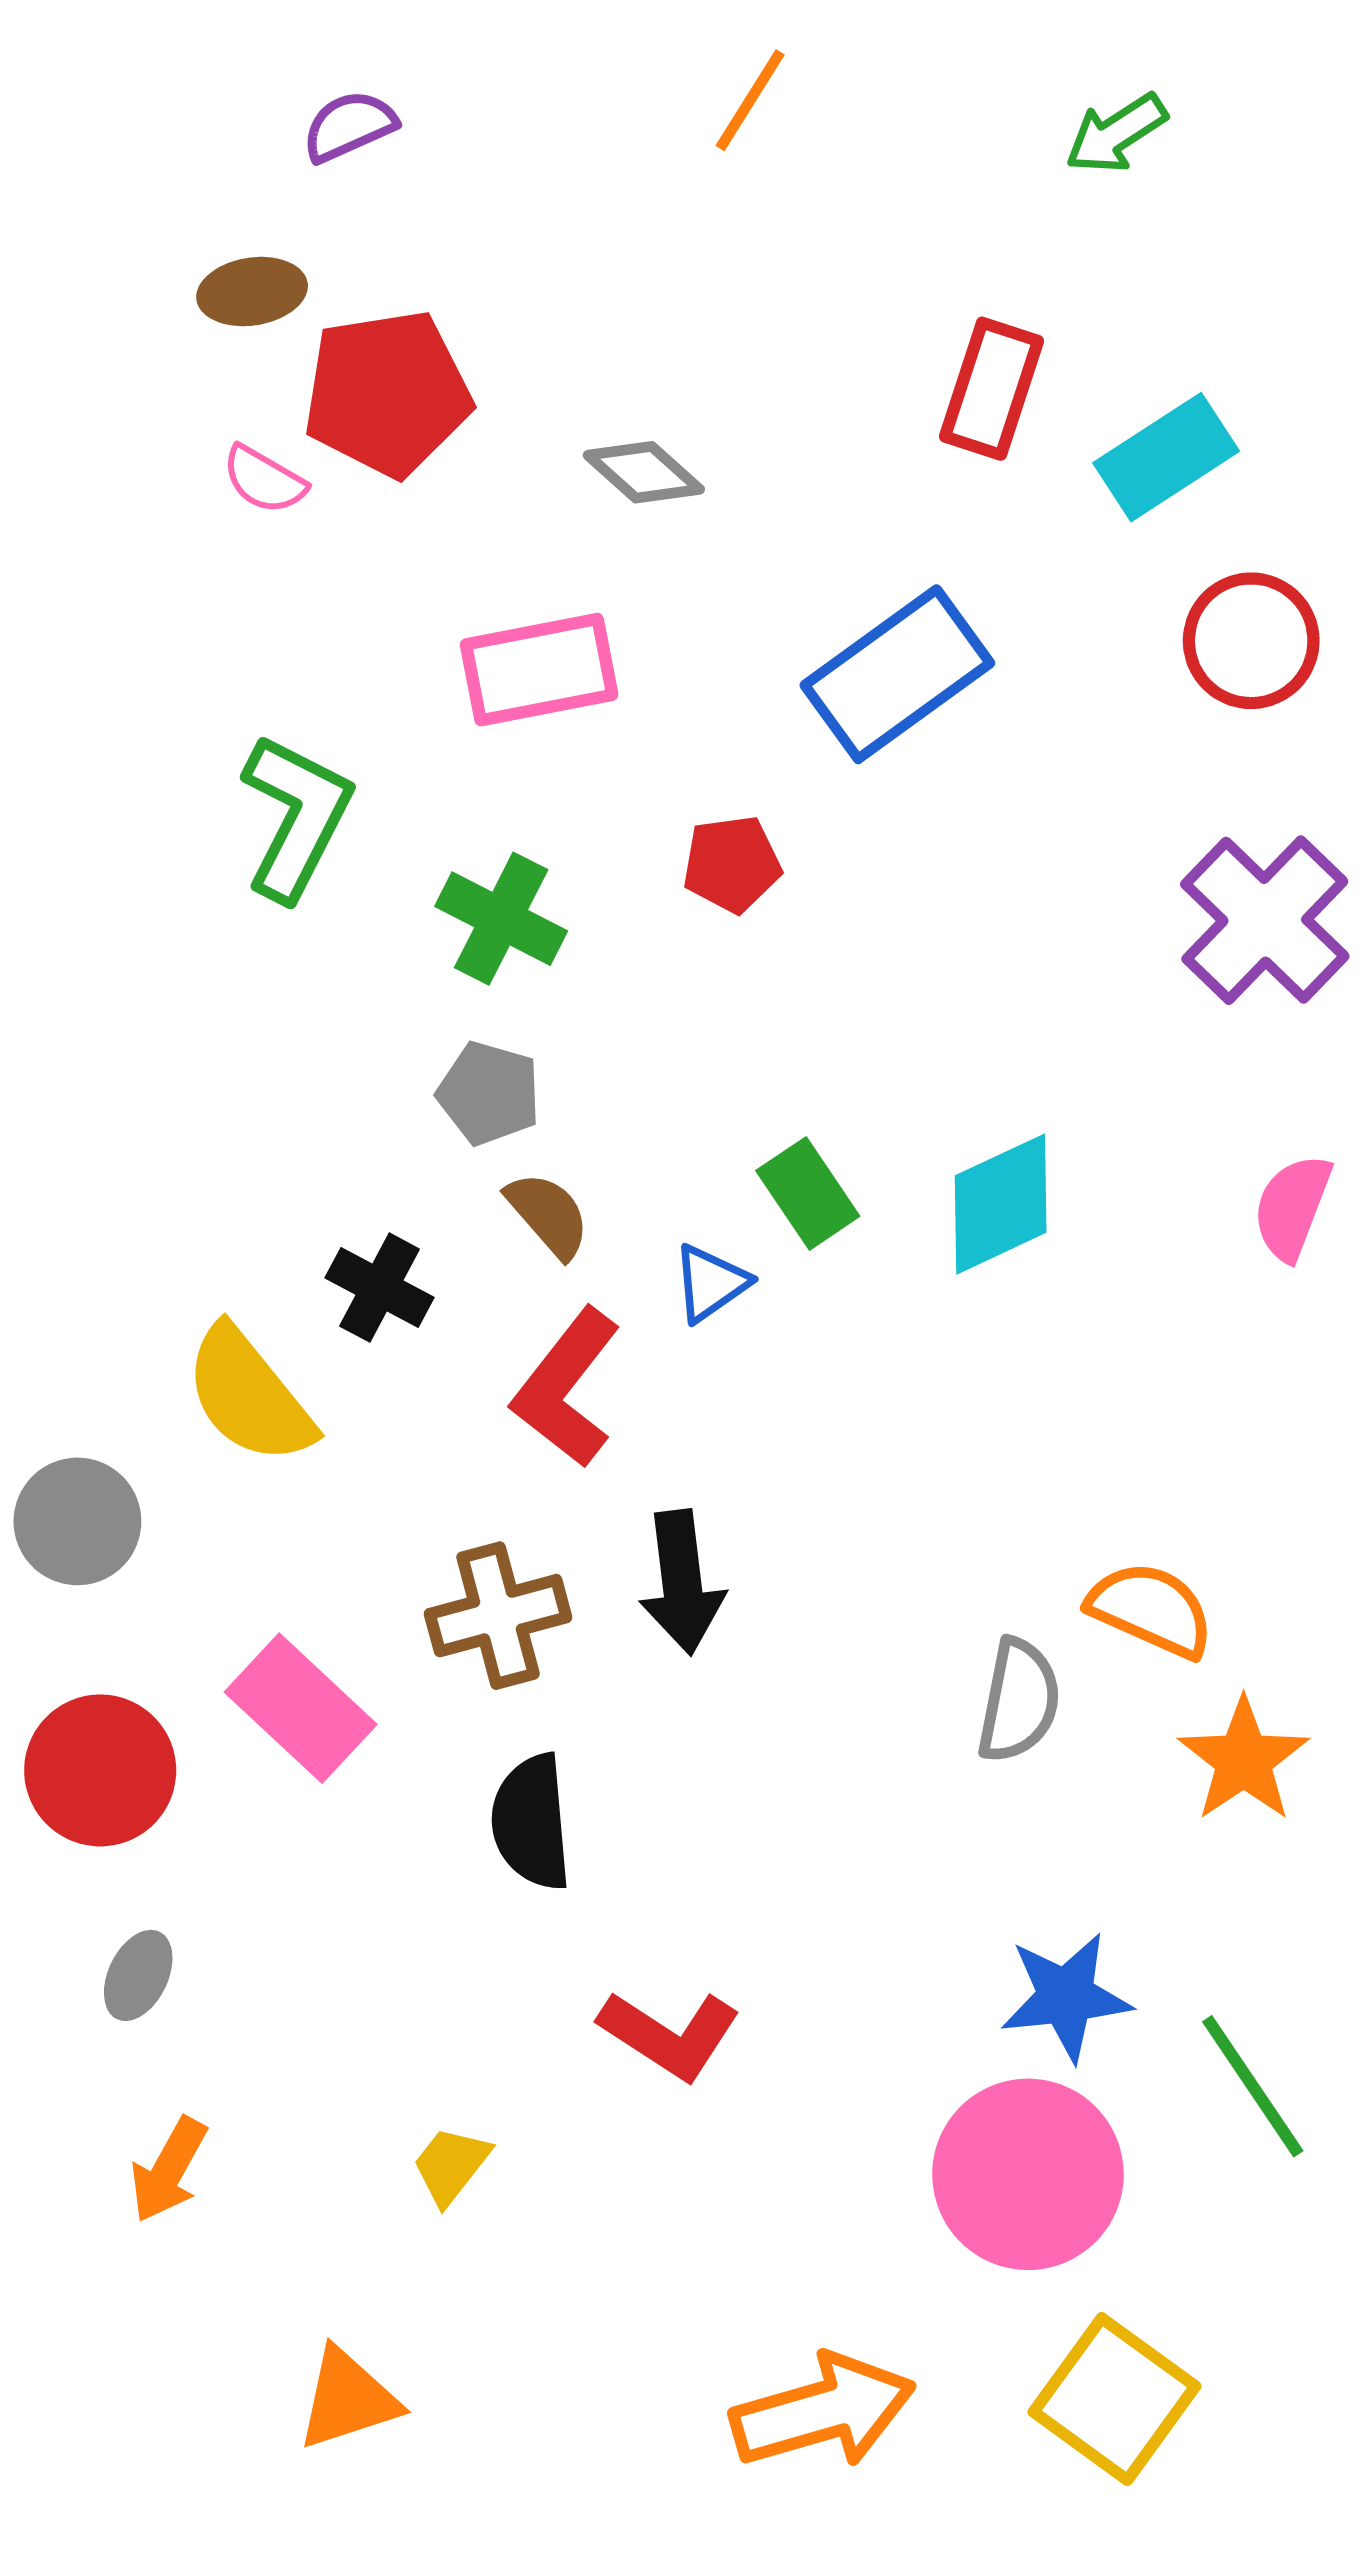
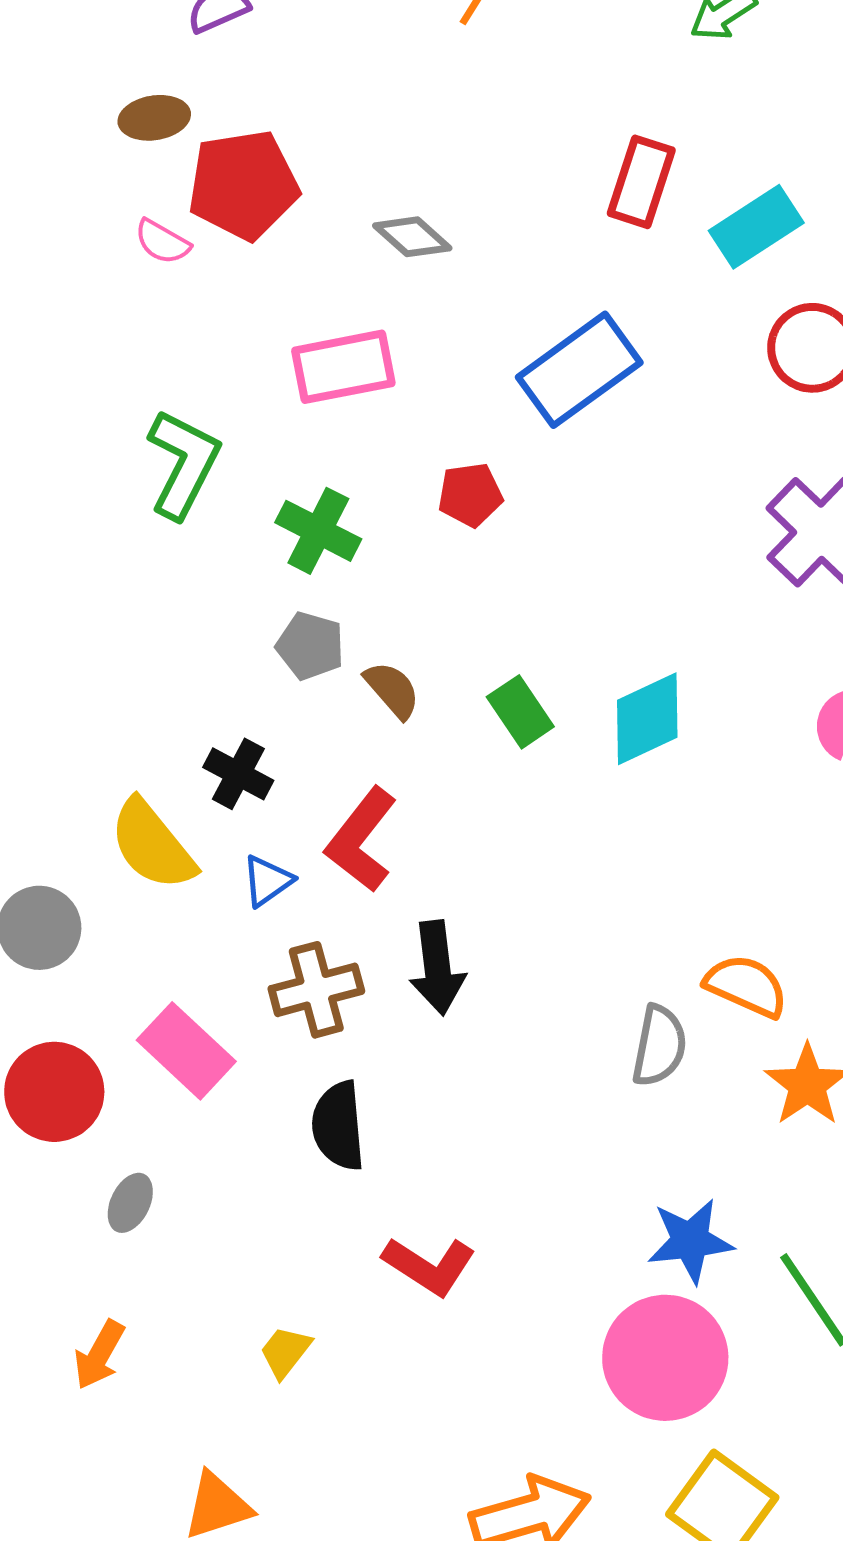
brown semicircle: (548, 1215) -> (392, 690), moved
blue triangle: (711, 1283) -> (267, 881), moved
gray ellipse: (138, 1975) -> (130, 1203), moved

